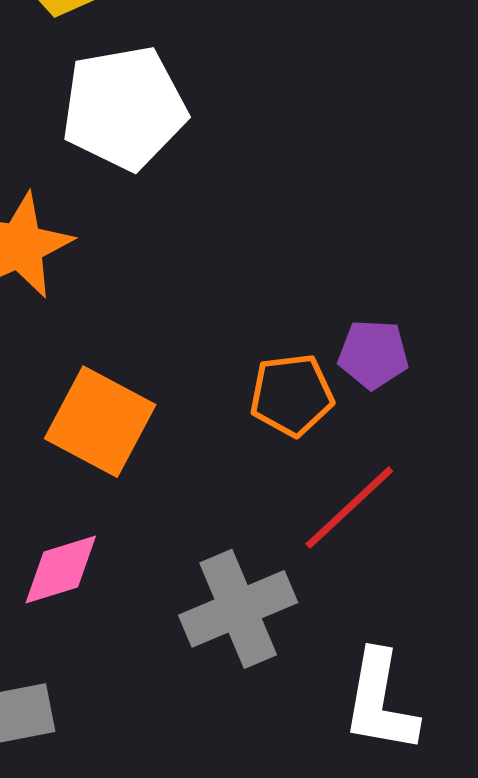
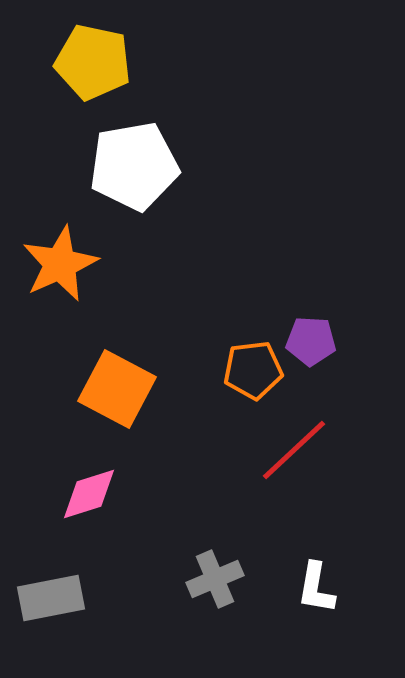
gray cross: (238, 609) -> (215, 579), moved, size x0.7
white L-shape: (380, 702) -> (316, 588), size x0.7

